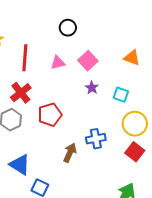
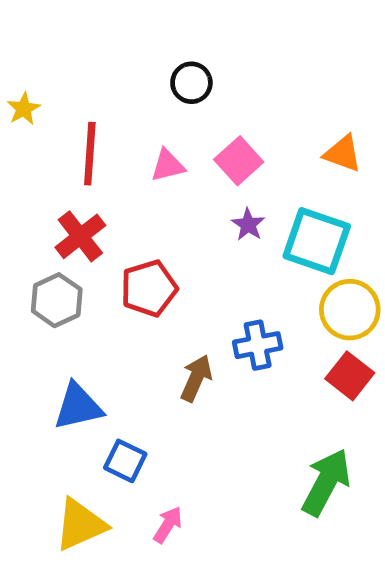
cyan square: (121, 95) -> (317, 241), size x1.8
blue triangle: (20, 165) -> (78, 407), turned -45

